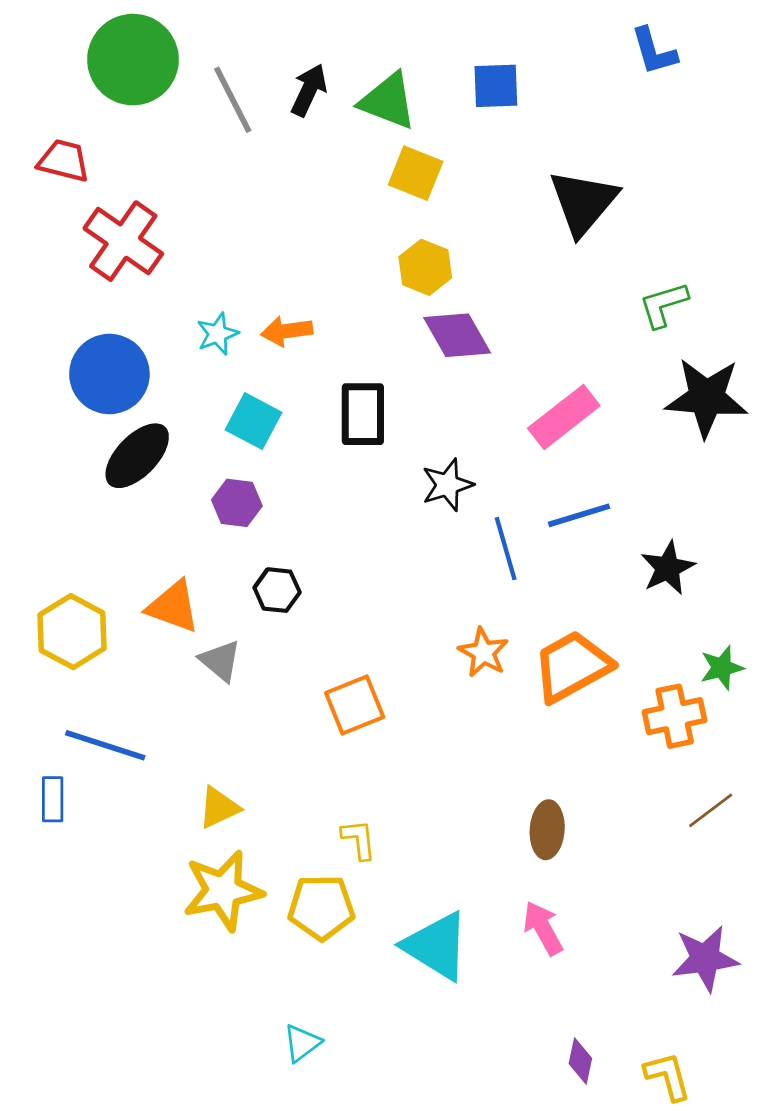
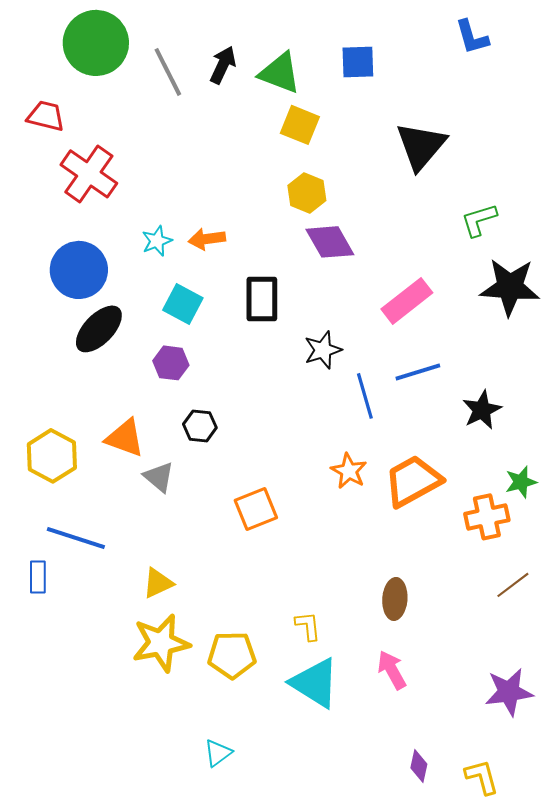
yellow L-shape: (359, 839) -> (308, 626), moved

